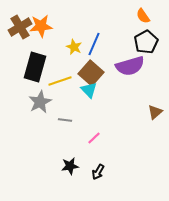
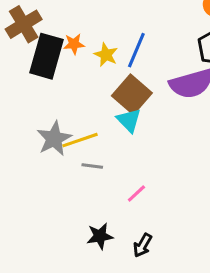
orange star: (41, 26) -> (74, 44), moved, size x0.6
black rectangle: (35, 67) -> (46, 56), moved
yellow line: (60, 81) -> (80, 140), moved

